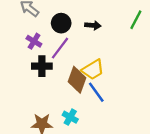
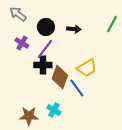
black cross: (42, 66) -> (43, 65), moved
yellow trapezoid: (93, 70) -> (87, 68), moved

